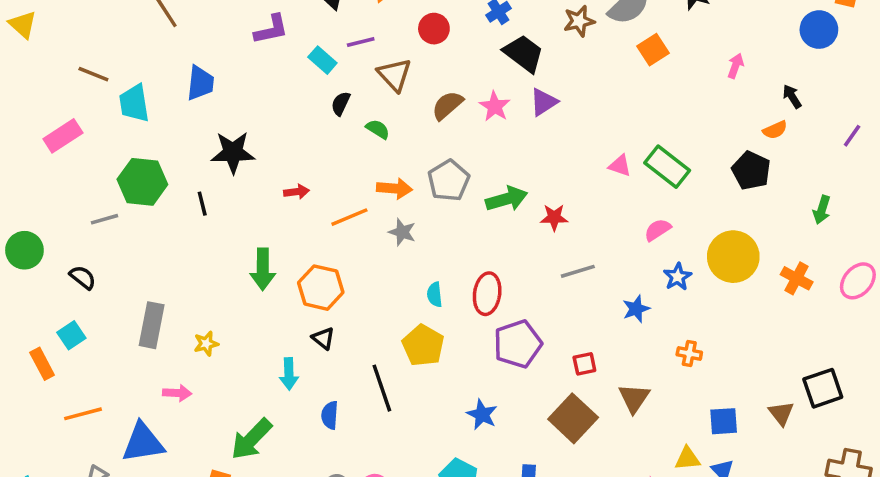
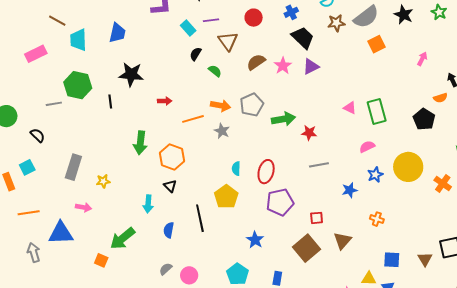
green rectangle: (667, 167) -> (377, 111), turned 30

